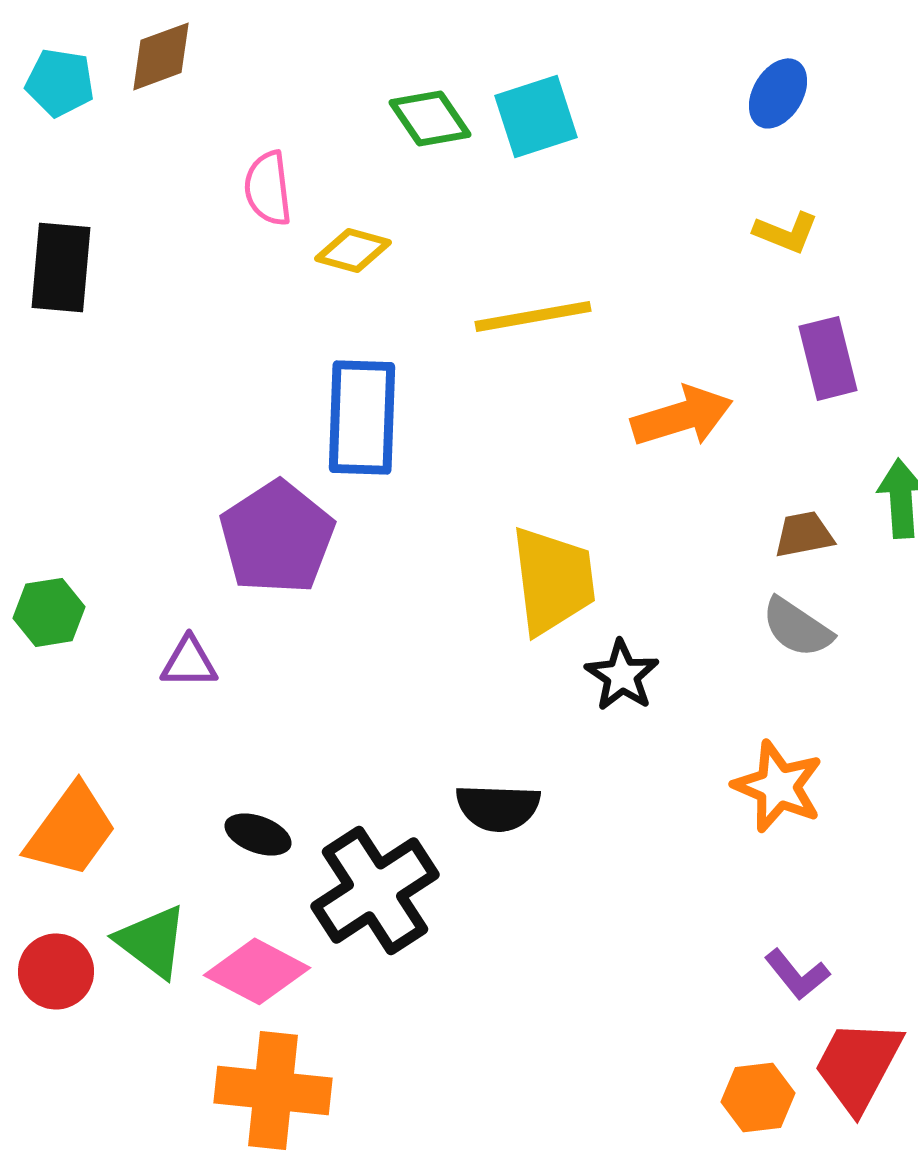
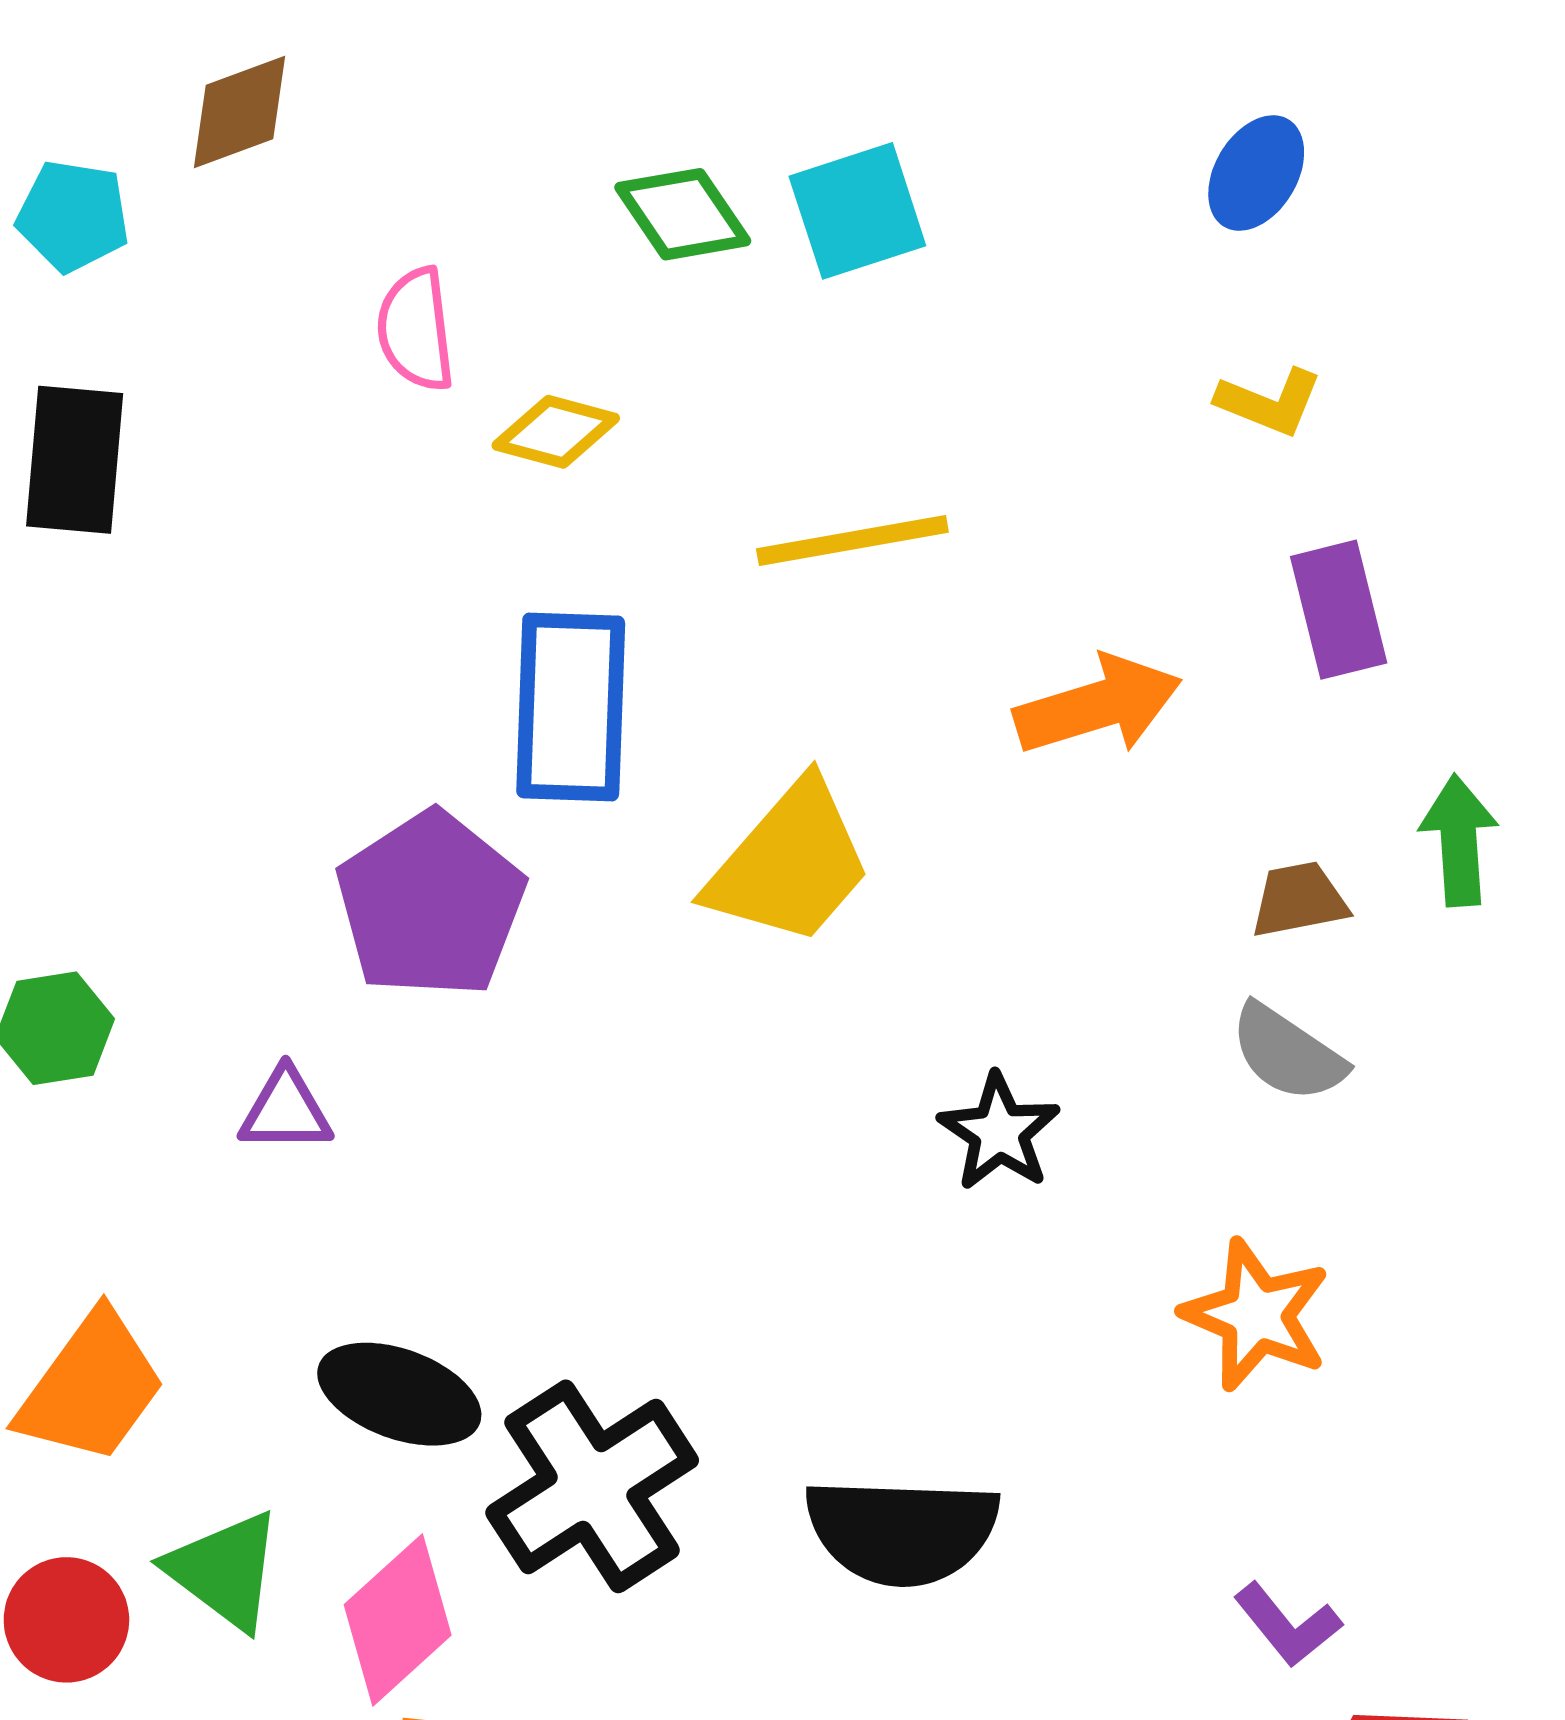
cyan pentagon: (60, 82) -> (73, 216), moved
yellow trapezoid: (553, 580) -> (790, 863), moved, turned 48
black semicircle: (498, 807) -> (902, 1531), moved, size x1.4
black ellipse: (258, 834) -> (399, 1394), size x1.5
pink diamond: (257, 971) -> (398, 1620), turned -70

